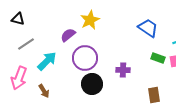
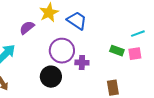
blue trapezoid: (148, 28) -> (77, 21), moved
purple circle: (85, 58) -> (62, 51), moved

